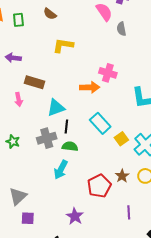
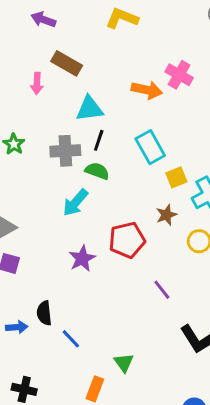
brown star: (122, 176) -> (166, 215), moved
purple line: (129, 212) -> (162, 290), turned -48
purple star: (75, 216) -> (82, 259), moved

